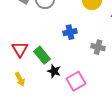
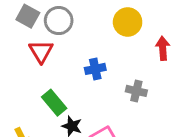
red triangle: (20, 49) -> (41, 51), moved

